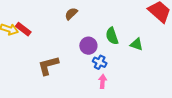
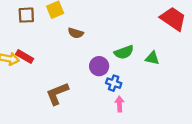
brown semicircle: (71, 14) -> (76, 33), turned -112
green semicircle: (112, 36) -> (124, 52), turned -84

